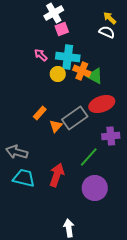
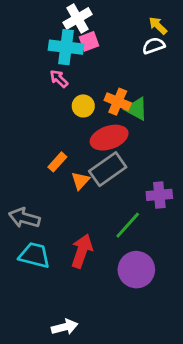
white semicircle: (107, 32) -> (154, 46), turned -42
cyan cross: (68, 57) -> (66, 47), moved
red ellipse: (102, 104) -> (109, 138), moved
white arrow: (69, 228) -> (65, 327), moved, turned 84

